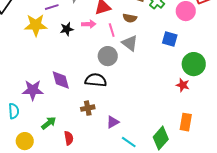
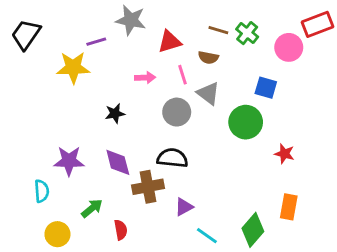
pink arrow: (89, 24) -> (145, 78), moved
black star: (67, 29) -> (115, 113), moved
green circle: (194, 64) -> (246, 122), moved
purple diamond: (61, 80) -> (118, 162), moved
black semicircle: (96, 80) -> (172, 158), moved
brown cross: (88, 108) -> (148, 187), size x1.5

